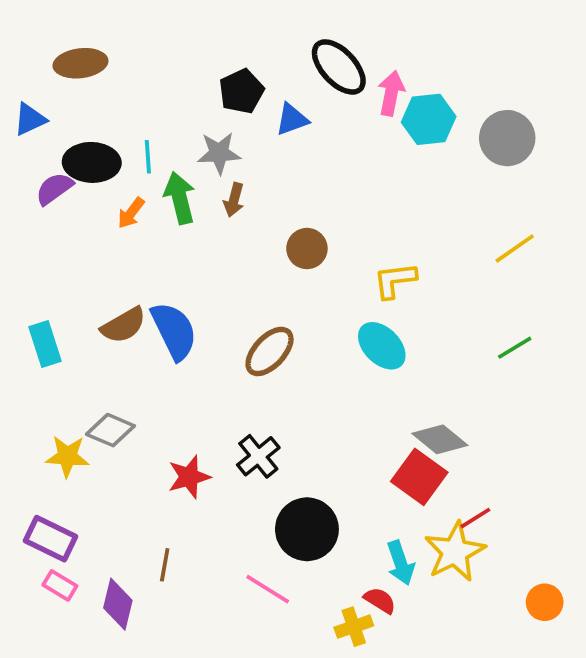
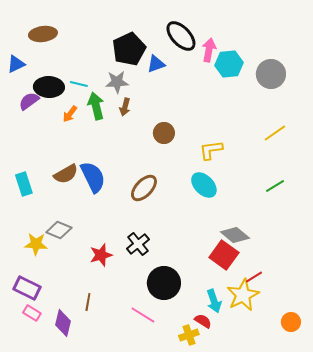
black pentagon: (241, 91) -> (129, 49), size x1.4
cyan line: (148, 157) -> (79, 84), turned -72

